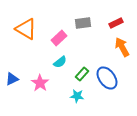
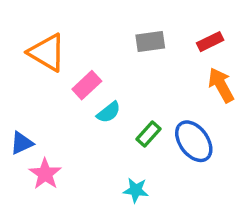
pink rectangle: (59, 38) -> (87, 85), moved
pink star: (40, 83) -> (45, 174), moved
cyan star: (77, 96) -> (136, 190), moved

